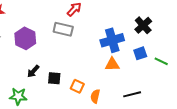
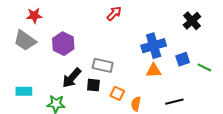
black cross: (143, 25) -> (192, 21), moved
gray rectangle: (63, 29) -> (103, 65), moved
black arrow: (33, 71) -> (72, 78), size x1.5

